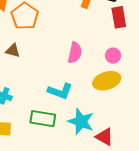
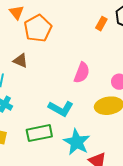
green rectangle: (43, 119) -> (39, 133), turned -30

